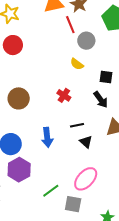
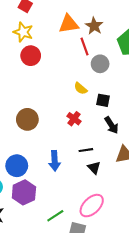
red circle: (13, 45) -> (31, 56), moved
yellow semicircle: (77, 64) -> (81, 88), moved
black square: (106, 77) -> (103, 100), moved

